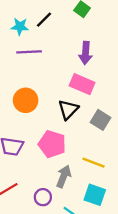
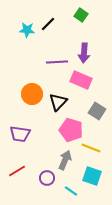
purple line: (29, 52) -> (57, 62), moved
black triangle: (68, 110) -> (58, 102), moved
pink pentagon: (52, 144) -> (71, 130), moved

